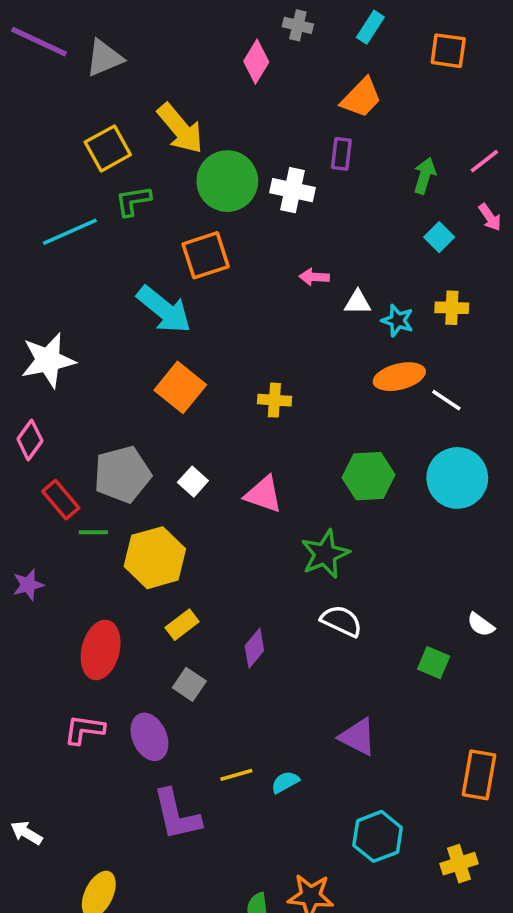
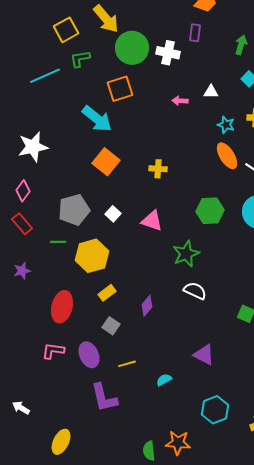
white triangle: (358, 302) -> (211, 92), moved
orange ellipse: (399, 377) -> (227, 156), turned 72
red rectangle: (61, 500) -> (22, 224), moved
yellow line: (236, 775) -> (127, 364), moved

